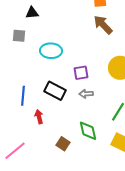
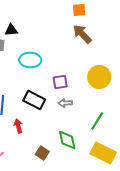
black triangle: (32, 13) -> (11, 30), moved

